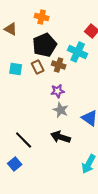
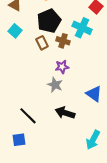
cyan square: (16, 69) -> (15, 31), moved, turned 32
gray star: (61, 110) -> (55, 85), moved
blue square: (15, 164) -> (19, 140), turned 32

